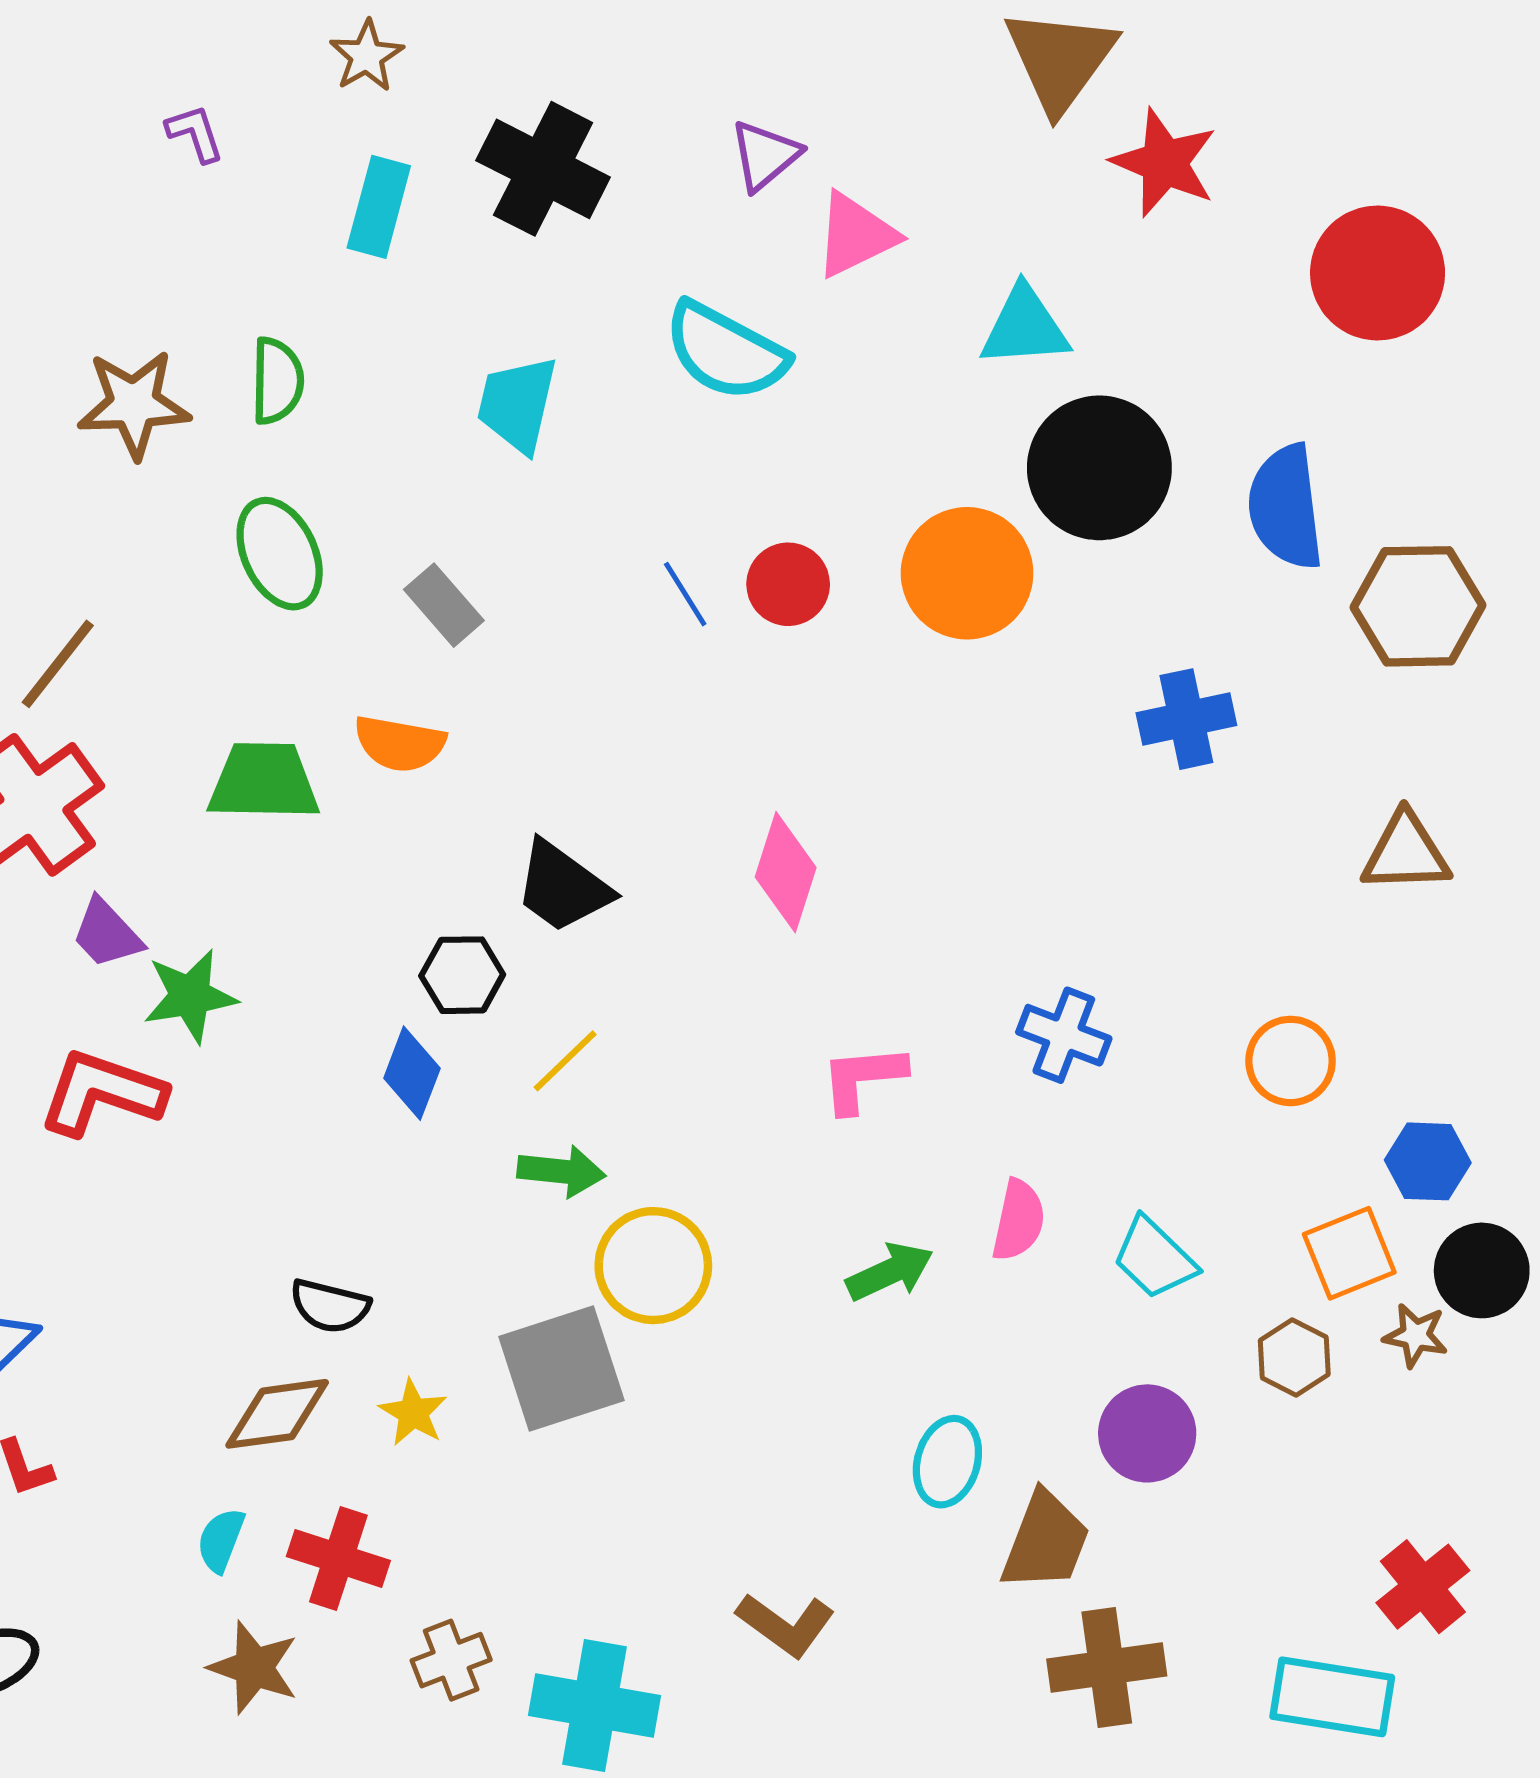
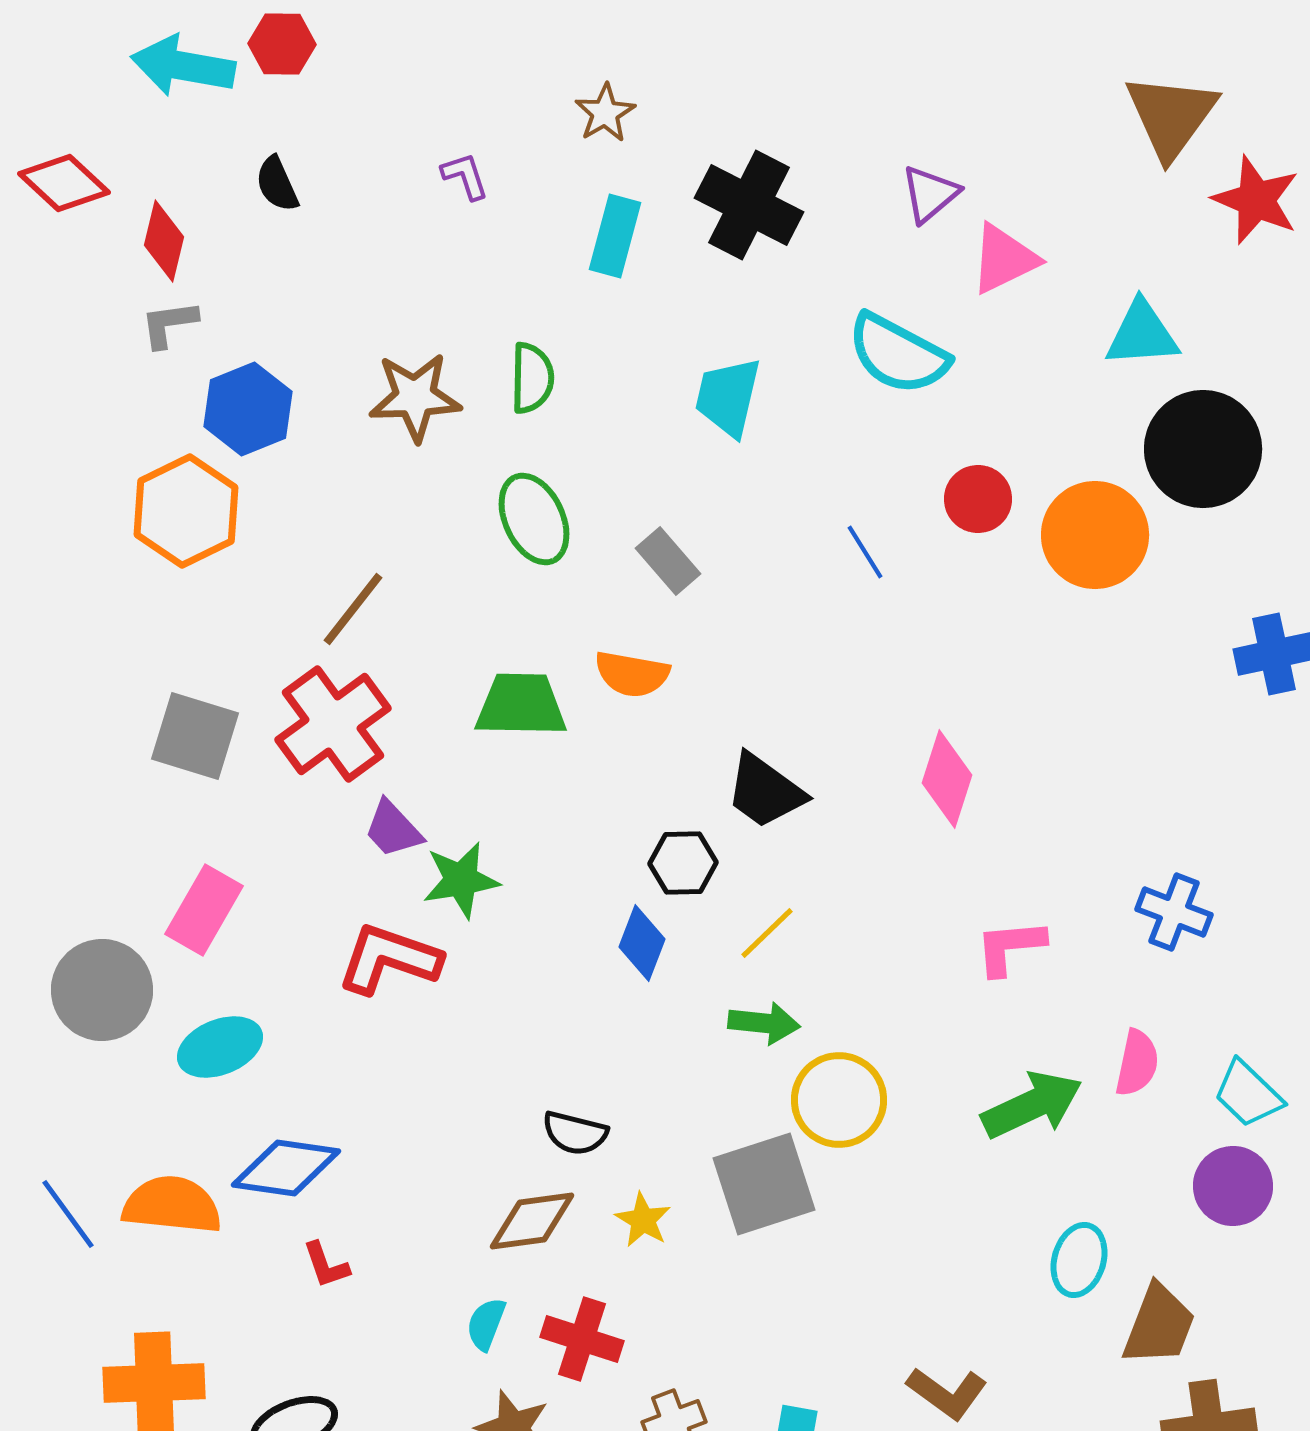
red circle: (788, 584) -> (978, 499), moved
green arrow: (890, 1272) -> (1032, 1105), size x1.4
purple circle: (1147, 1433) -> (1233, 1186), moved

